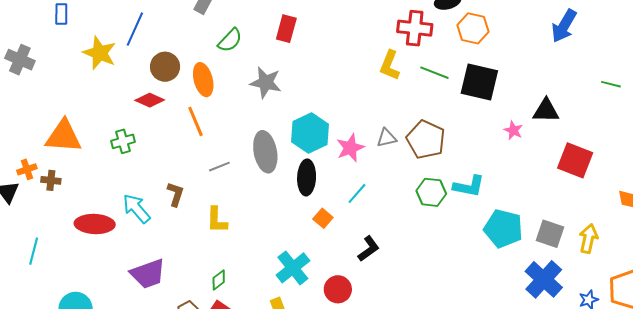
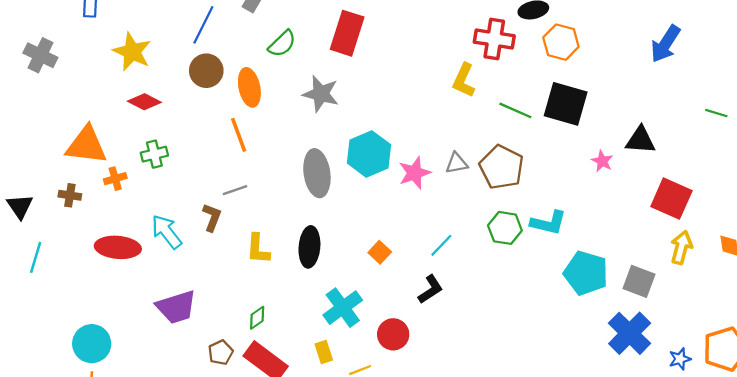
blue line: (135, 29) -> (203, 25), moved
red rectangle: (286, 29) -> (347, 33), size x1.4
green line: (434, 73) -> (515, 110), moved
red diamond: (150, 100) -> (144, 102), moved
gray line: (219, 167) -> (235, 190), moved
orange cross: (27, 169) -> (115, 179), moved
black ellipse: (307, 177) -> (309, 247), moved
cyan line: (357, 193) -> (441, 245), moved
yellow arrow: (589, 239) -> (681, 248), moved
cyan line: (34, 251) -> (36, 257), moved

